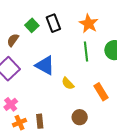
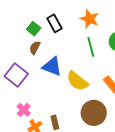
brown semicircle: (13, 40) -> (35, 48), moved
yellow semicircle: (68, 83) -> (77, 81), size x1.6
brown circle: (80, 117) -> (94, 113), size x1.6

